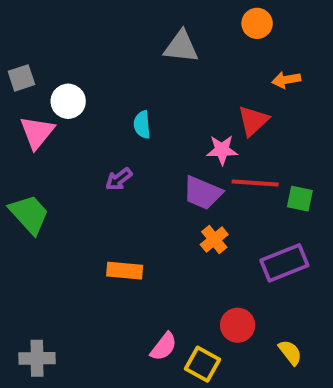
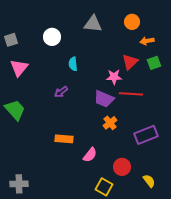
orange circle: (257, 23) -> (132, 22), moved
white circle: (68, 101) -> (52, 37), moved
green square: (300, 199) -> (154, 63), moved, turned -32
pink semicircle: (164, 347) -> (90, 155), moved

